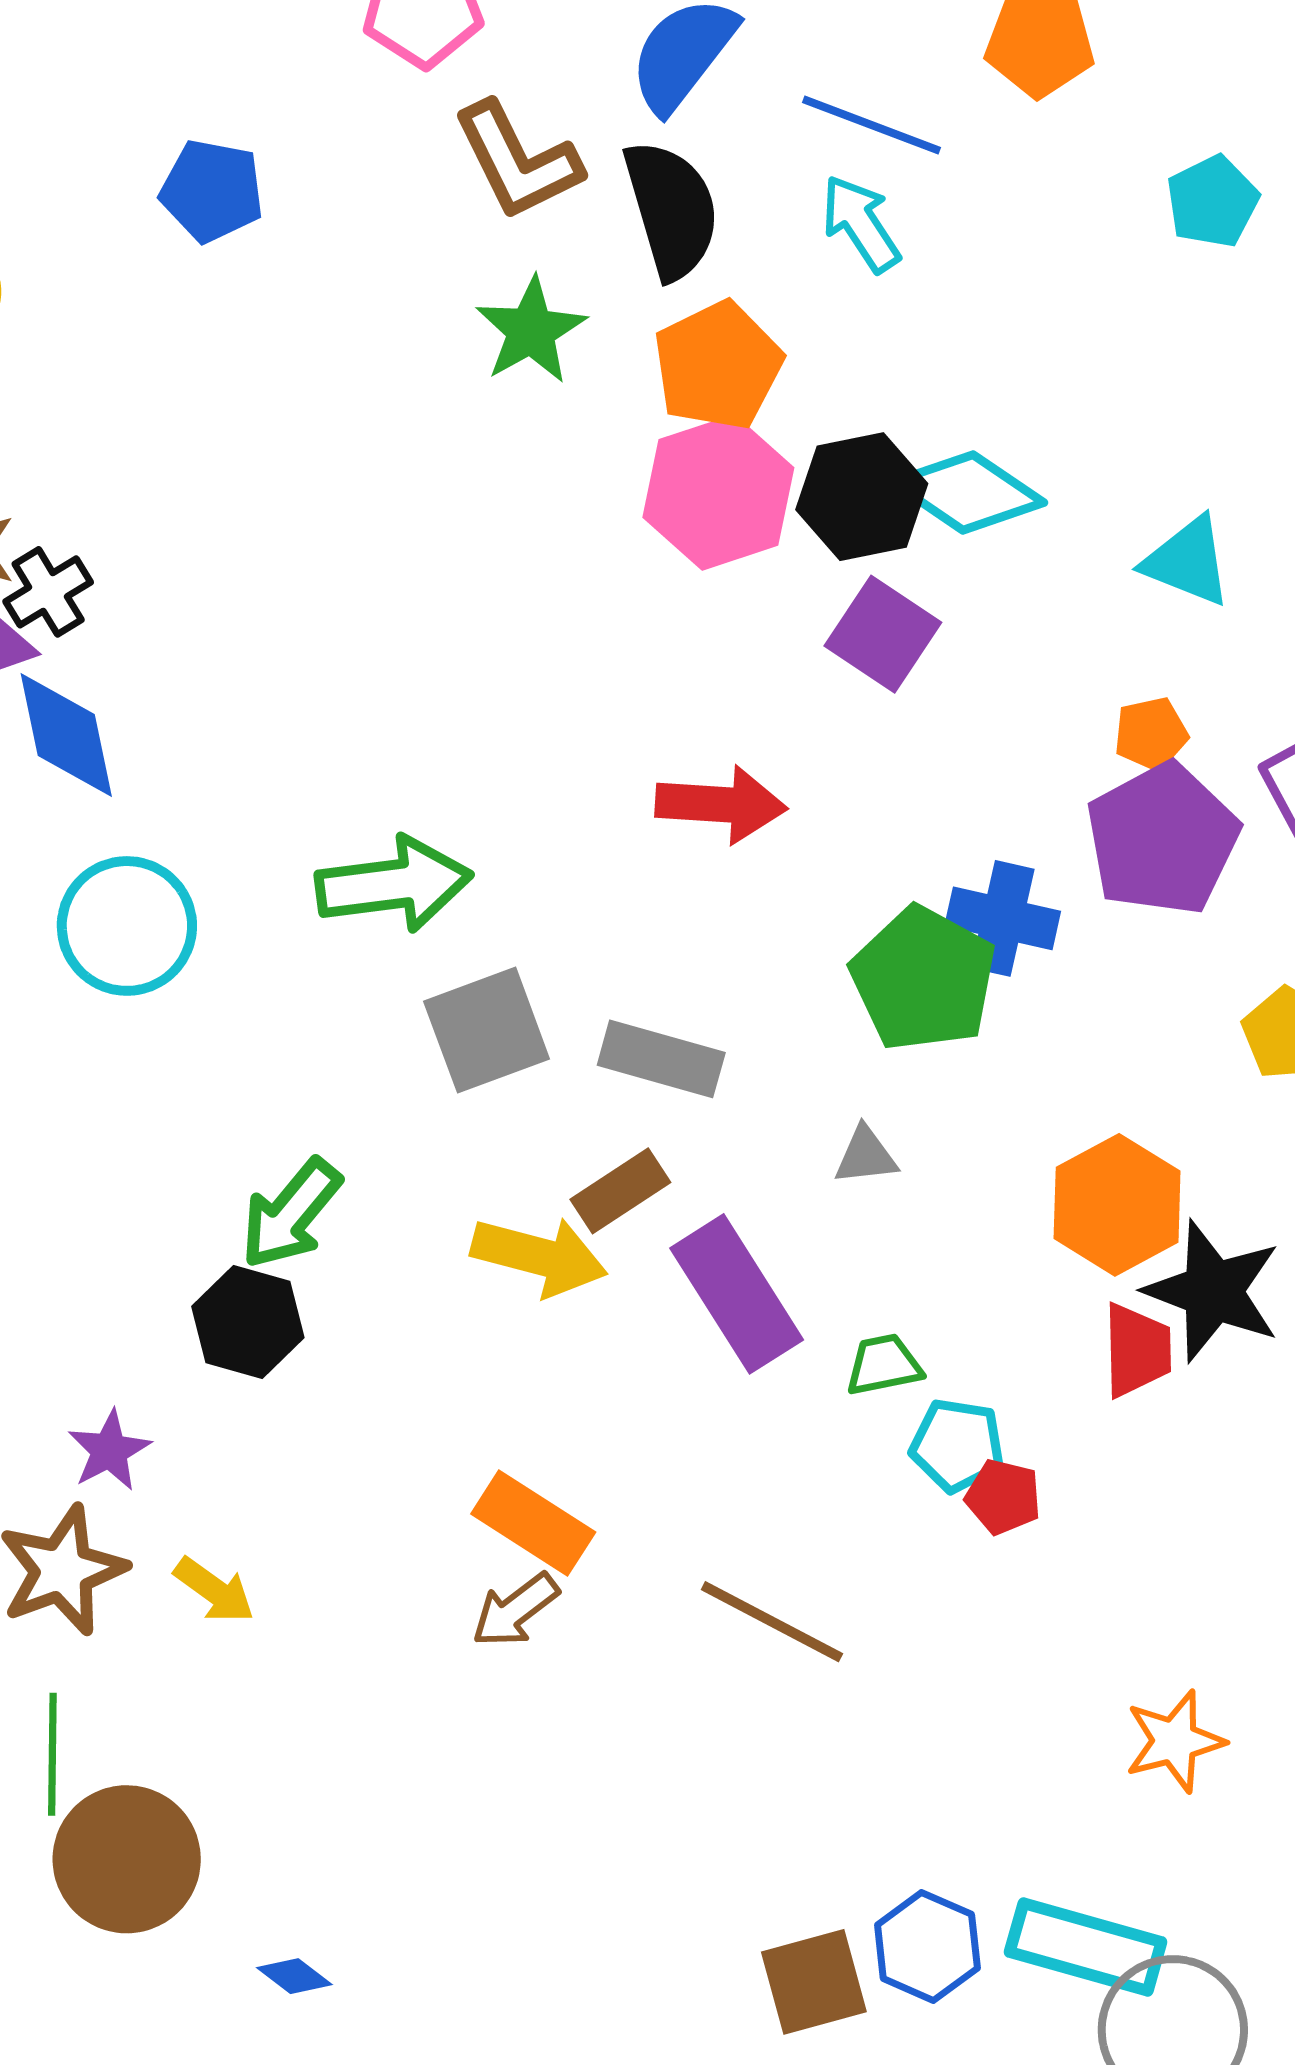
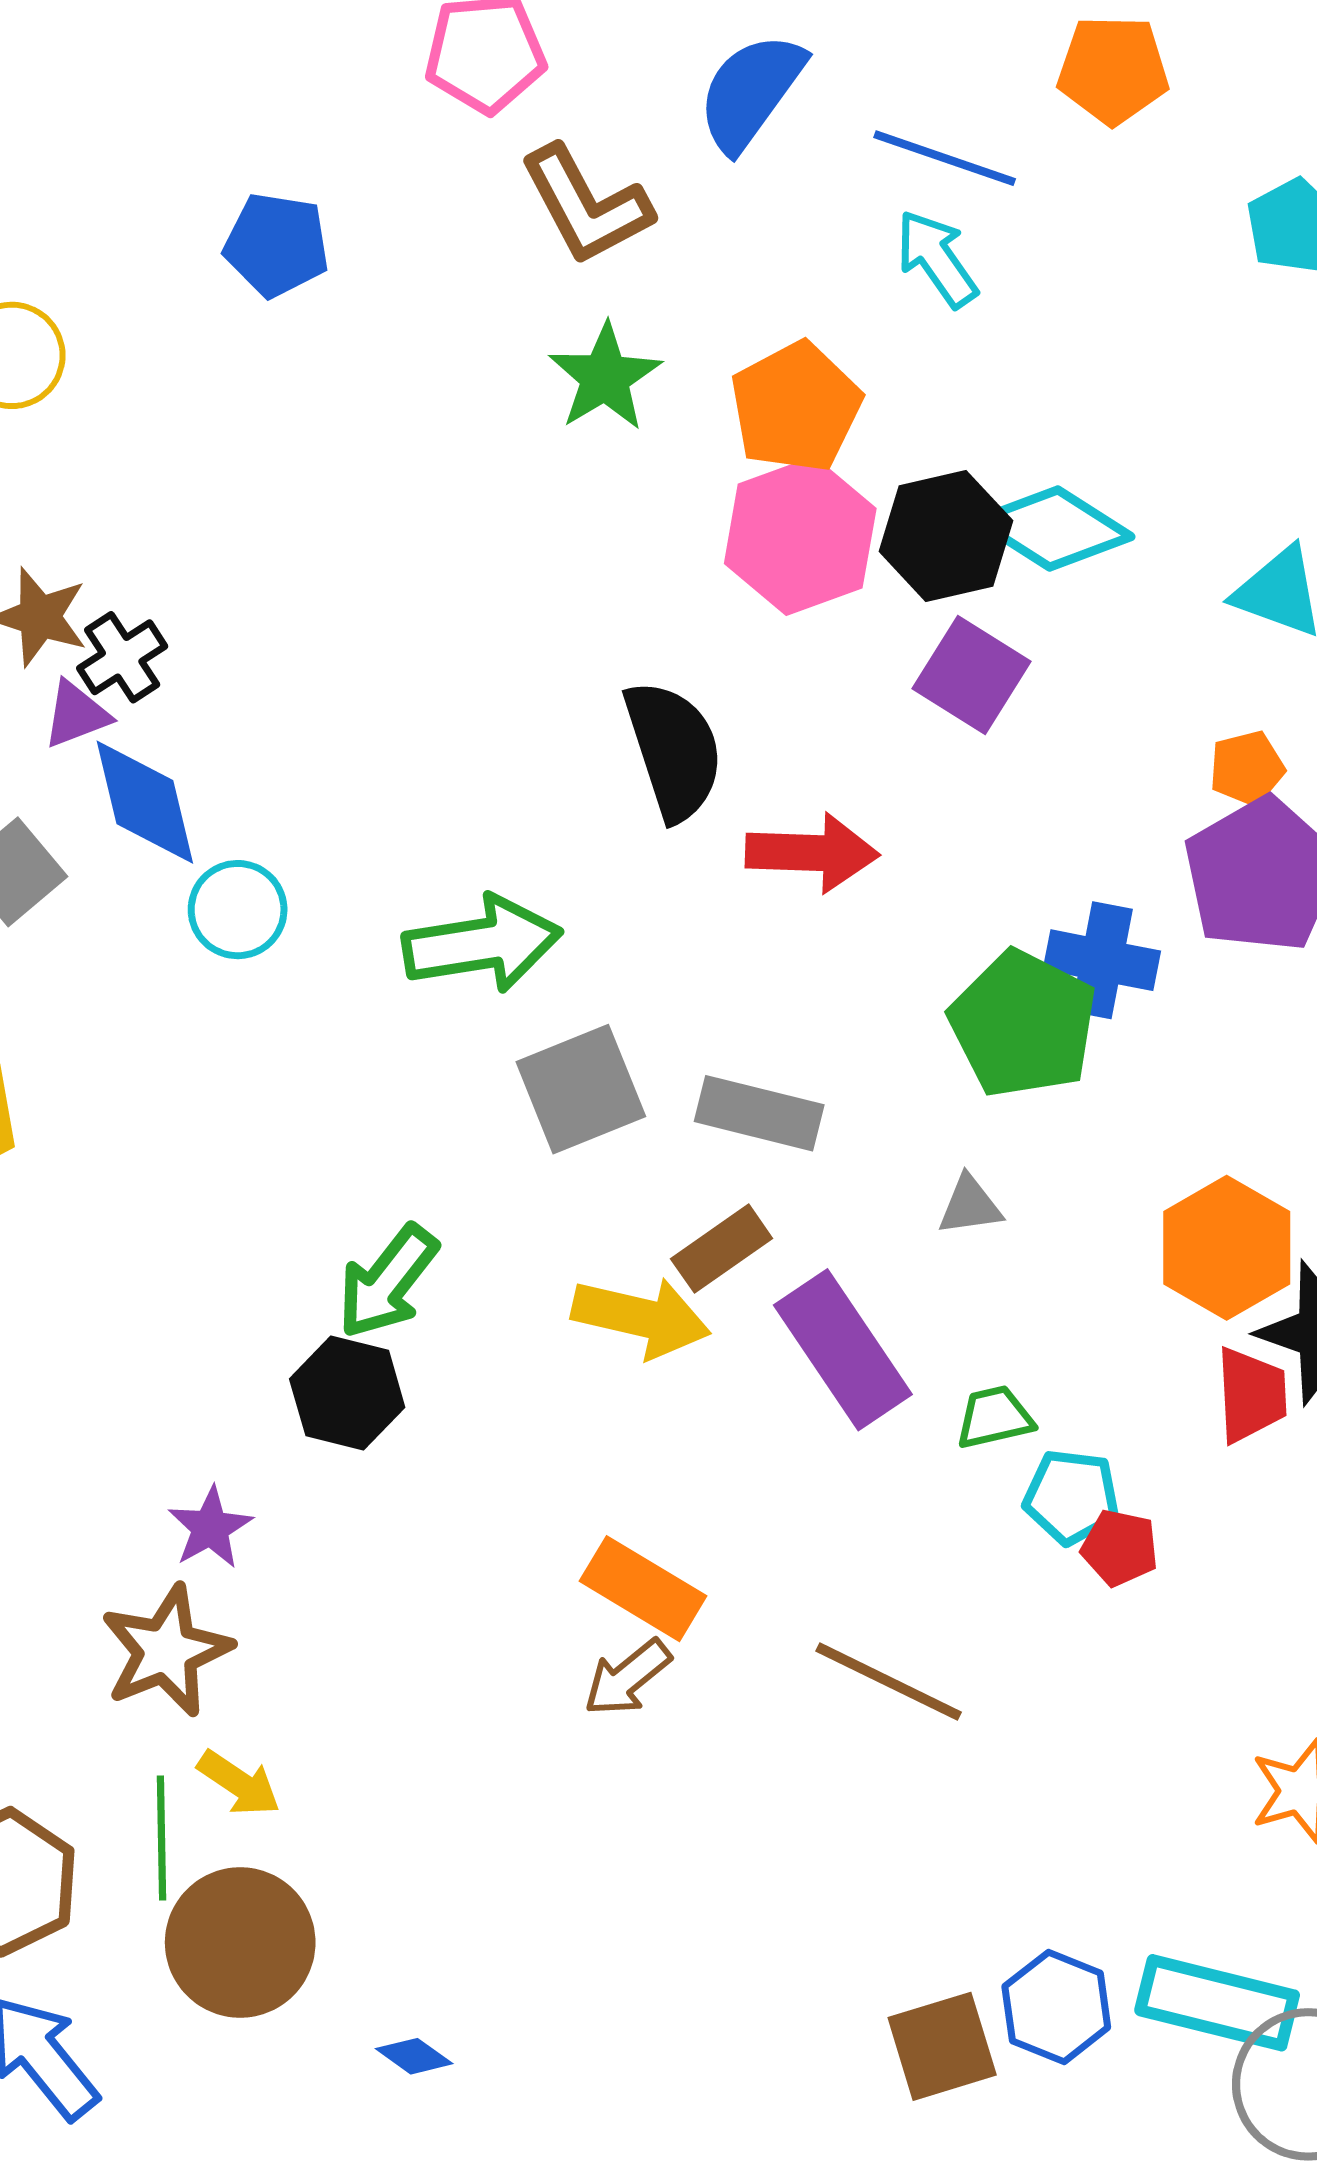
black semicircle: (671, 209) -> (674, 750), moved
cyan circle: (127, 926) -> (238, 910), moved, size x0.7
yellow arrow: (214, 1590) -> (239, 1783), moved

